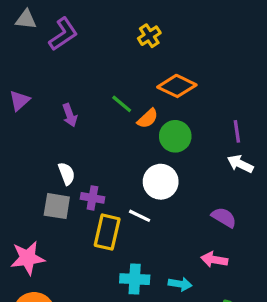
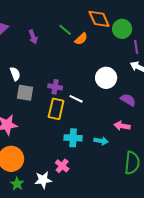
orange diamond: (177, 86) -> (99, 19), turned 40
green circle: (175, 136) -> (122, 29), moved
white semicircle: (67, 174) -> (15, 74), moved
white circle: (161, 182) -> (106, 78), moved
purple cross: (92, 198) -> (55, 87), moved

